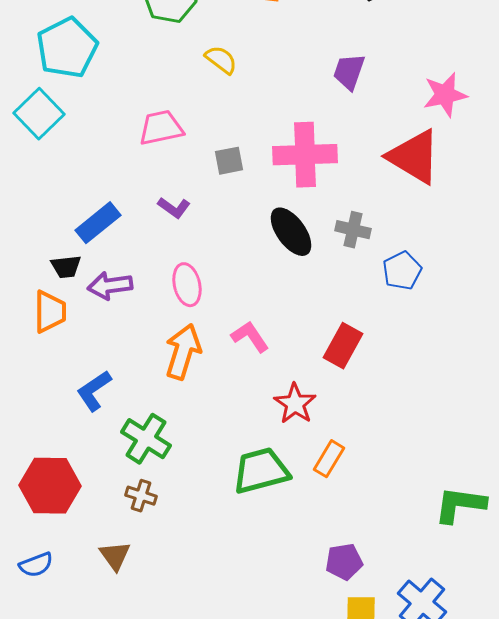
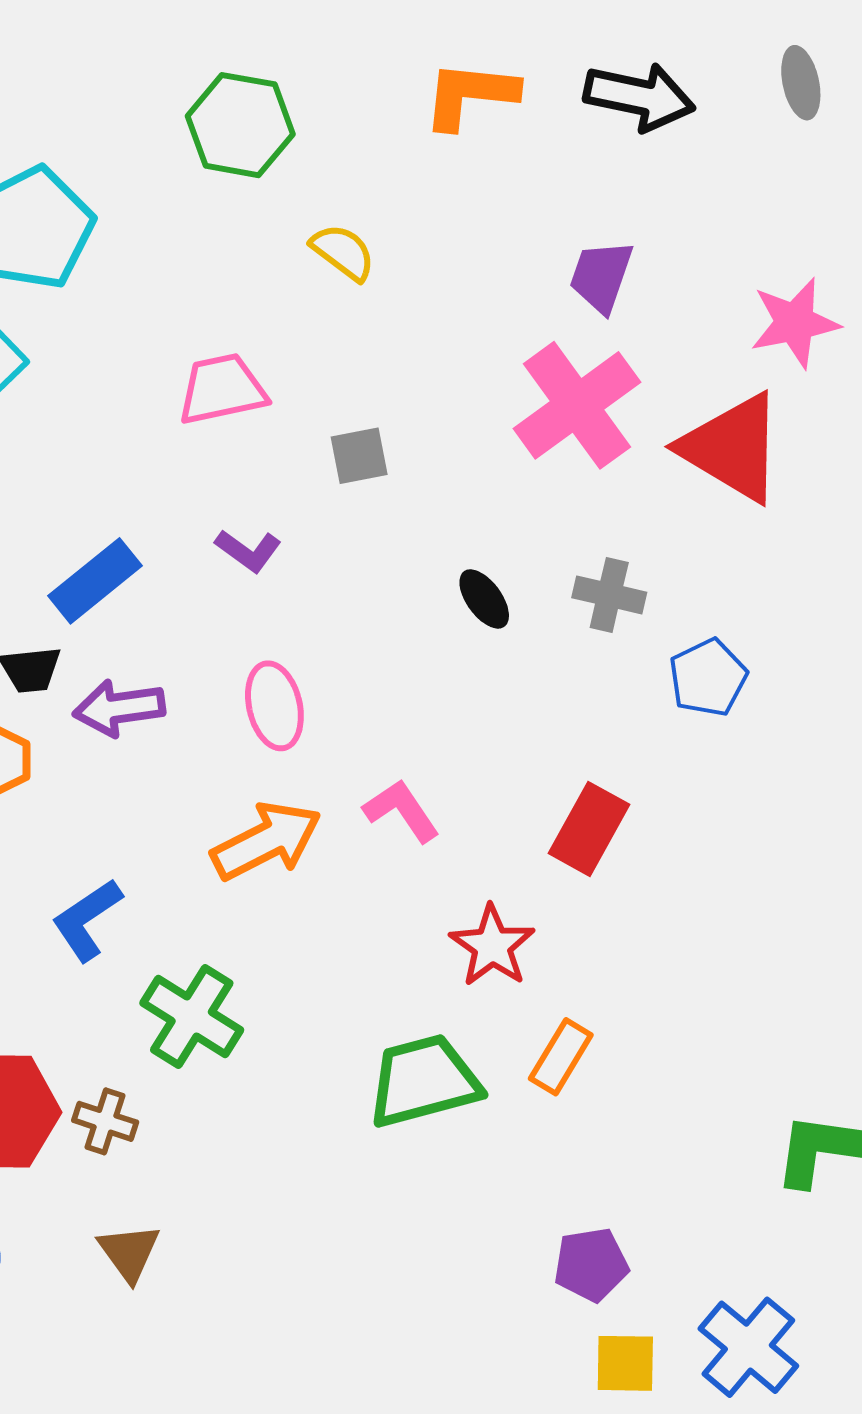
pink cross: (305, 155) -> (577, 405), moved, turned -34
black ellipse: (291, 232) -> (484, 599), size x0.6
orange arrow: (183, 352) -> (266, 841), turned 46
brown cross: (141, 496) -> (105, 1121), moved

